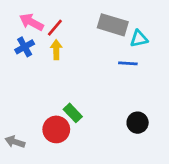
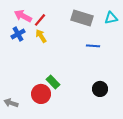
cyan triangle: (139, 39) -> (111, 18), moved
yellow arrow: (56, 50) -> (41, 36), turned -32

